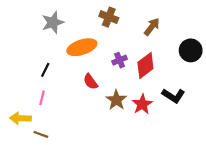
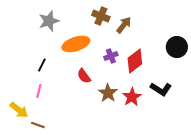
brown arrow: (152, 27) -> (124, 25), moved
yellow arrow: (20, 118) -> (19, 110), turned -144

